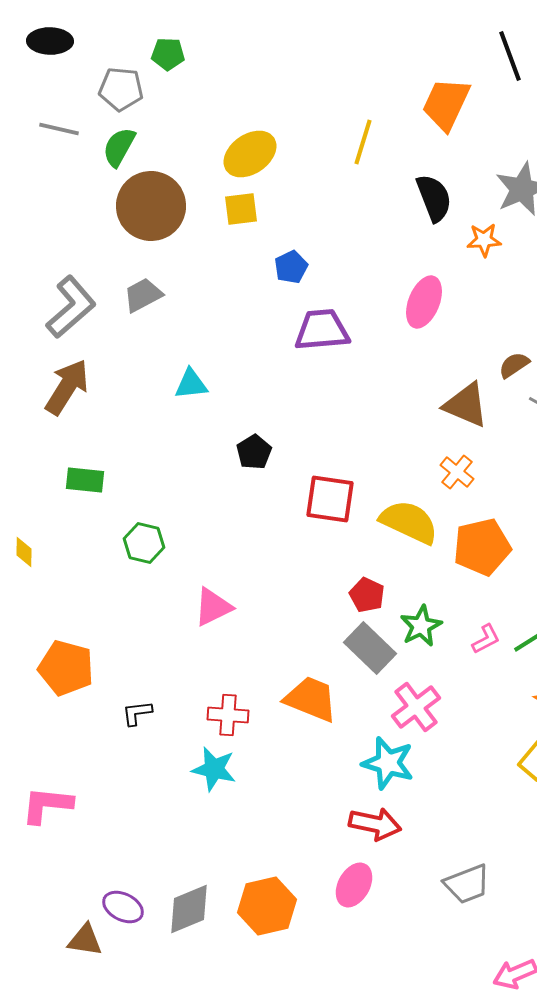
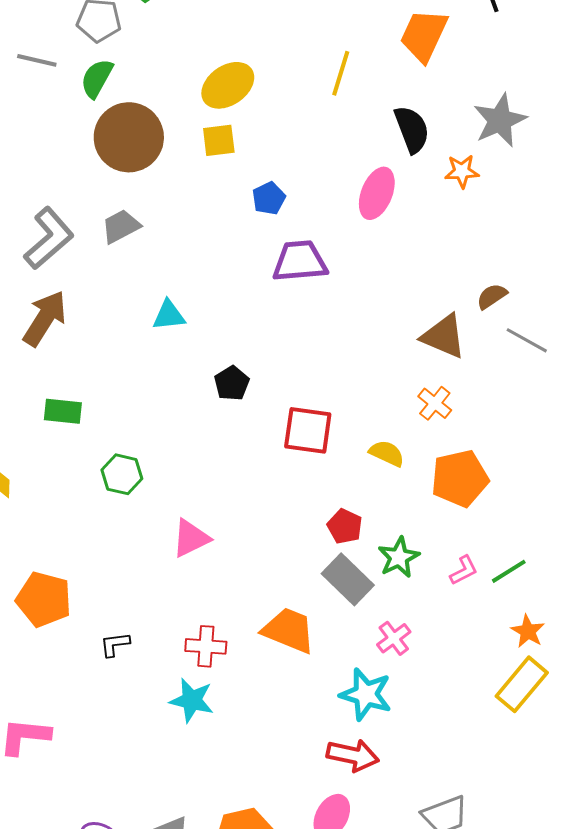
pink ellipse: (424, 302) -> (377, 193), moved
yellow semicircle: (409, 522) -> (387, 453), size x0.6
pink cross: (416, 707) -> (394, 638), size x0.7

